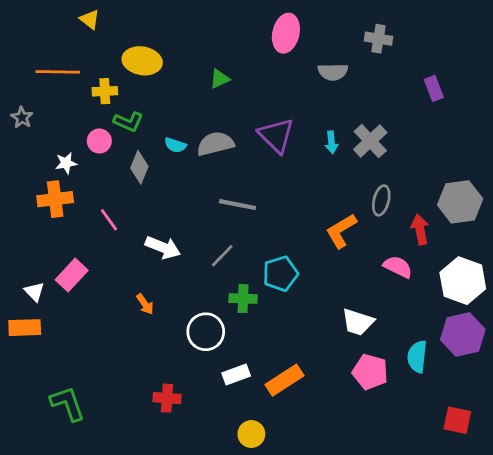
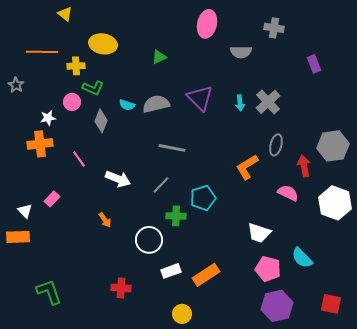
pink rectangle: (72, 275) -> (52, 199), size x0.7
purple hexagon: (463, 334) -> (277, 306), moved
cyan semicircle: (417, 357) -> (302, 258), turned -50

